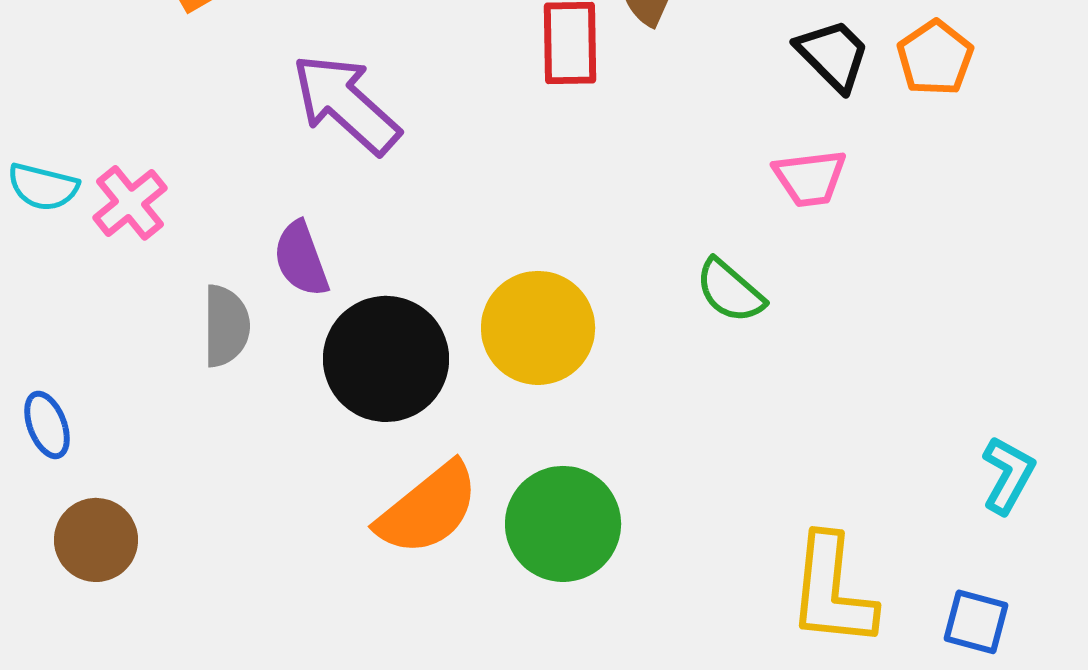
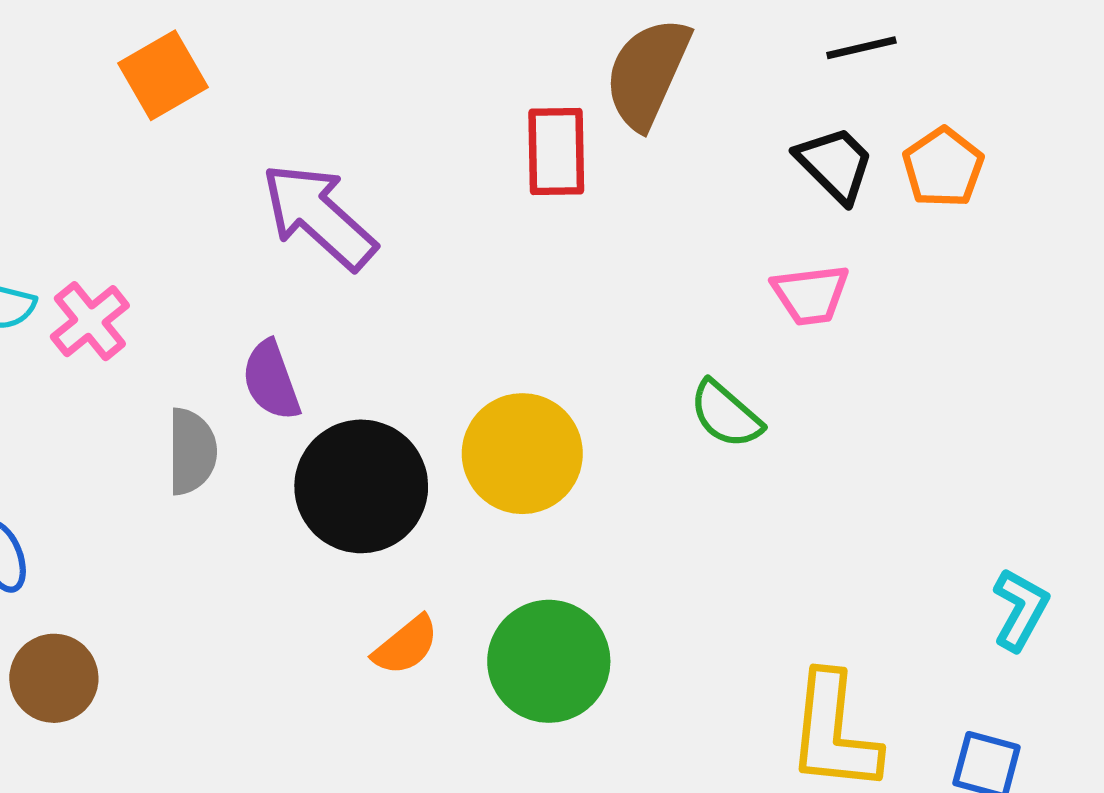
orange semicircle: (428, 509) -> (406, 645), size x0.6

